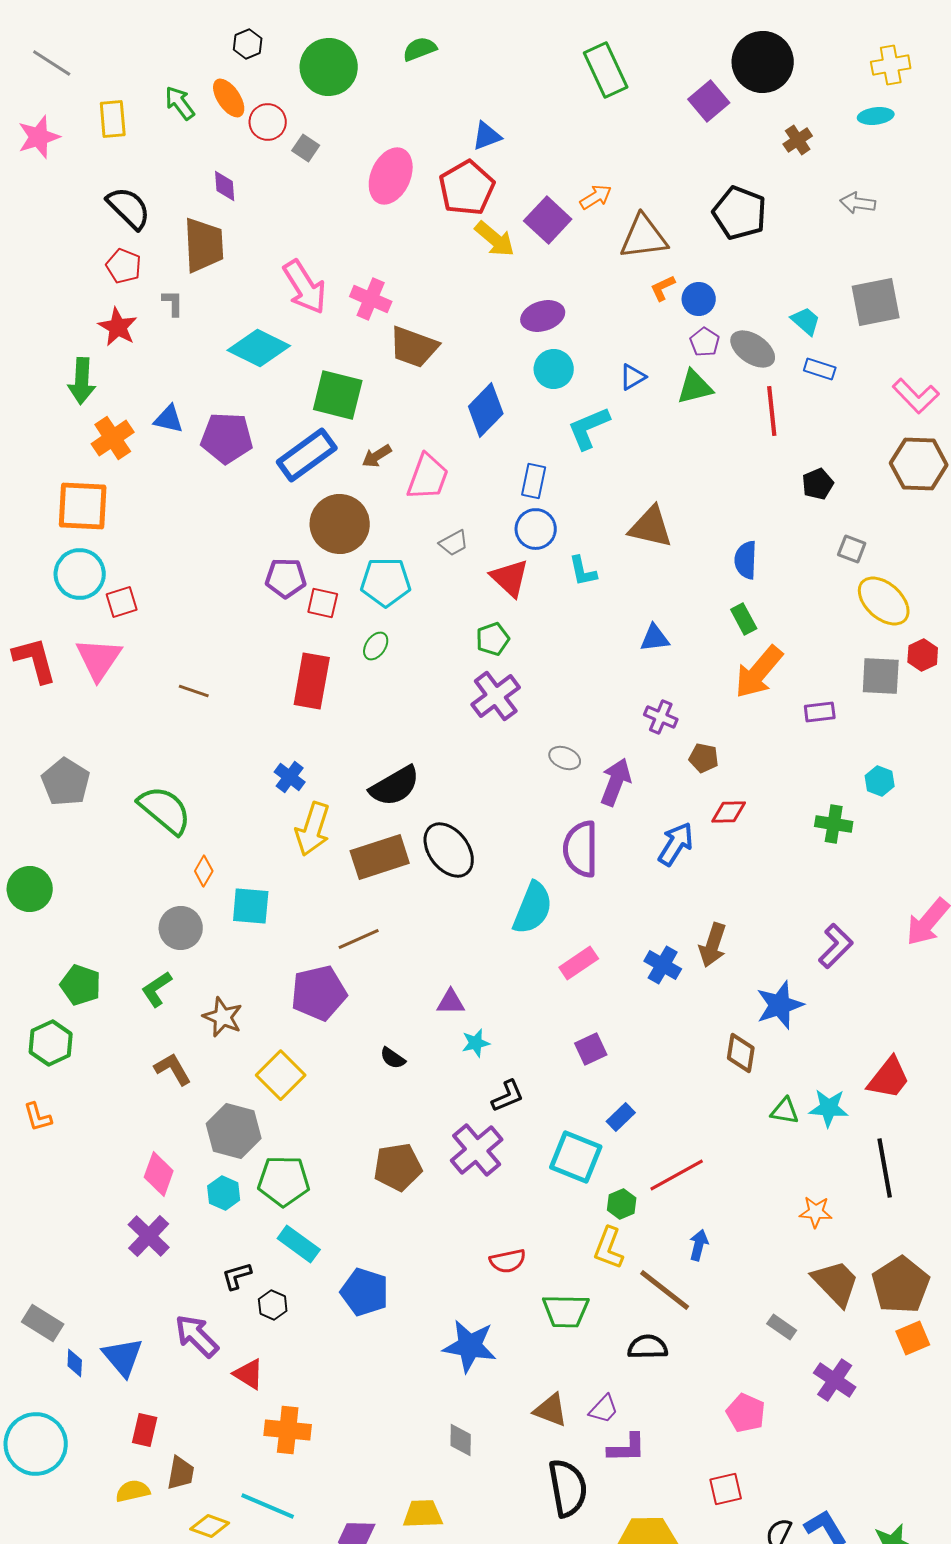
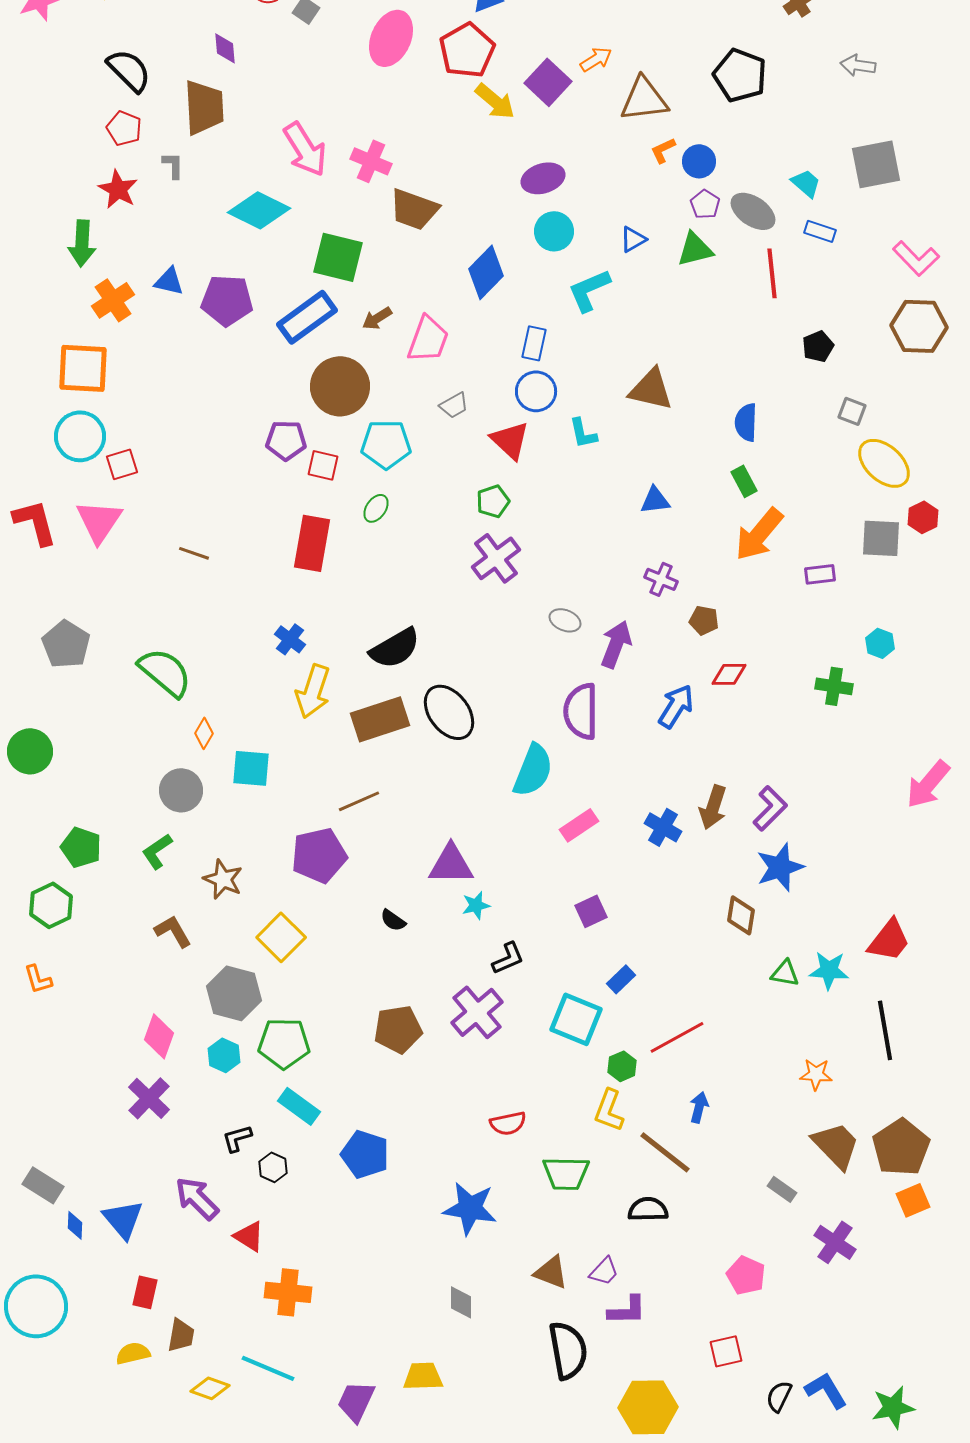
purple L-shape: (836, 946) -> (770, 808), moved
purple triangle: (451, 1002) -> (451, 864), size x1.6

